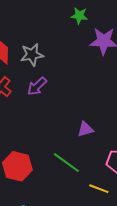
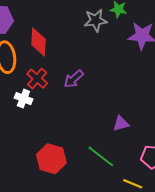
gray star: (32, 55) -> (96, 20), moved

